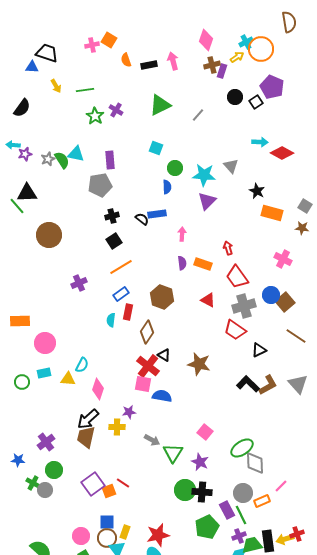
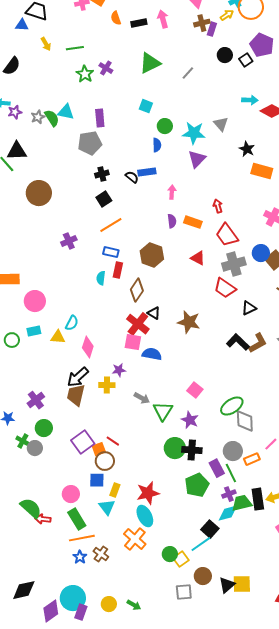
blue rectangle: (121, 294) -> (111, 252), turned 49
brown circle: (107, 538) -> (105, 461), moved

